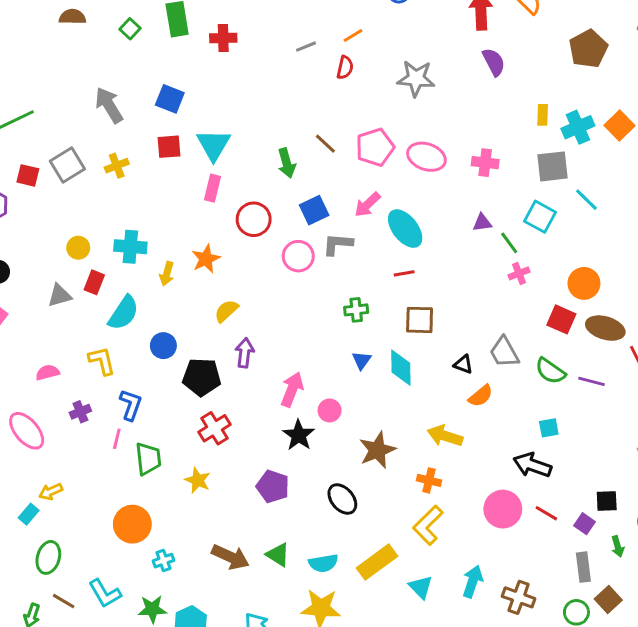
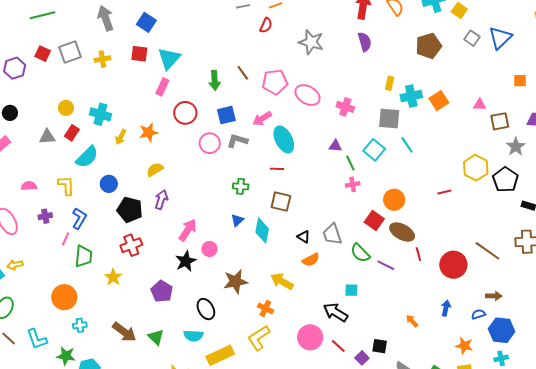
cyan semicircle: (323, 563) -> (193, 336), moved

